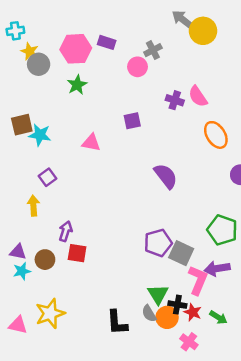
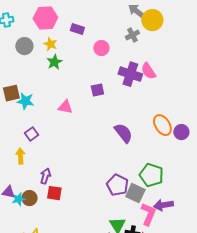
pink hexagon: (76, 49) -> (45, 18), moved
gray cross: (153, 50) -> (132, 35), moved
yellow star: (30, 51) -> (50, 44), moved
purple cross: (175, 100) -> (130, 74), size x1.6
orange ellipse: (216, 135) -> (162, 125), moved
green pentagon: (222, 230) -> (151, 175), moved
purple pentagon: (158, 243) -> (117, 185), turned -30
cyan star: (22, 271) -> (18, 199), moved

